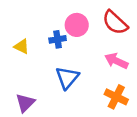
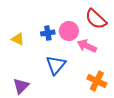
pink circle: (77, 25) -> (69, 31), moved
pink arrow: (116, 61) -> (87, 46), moved

